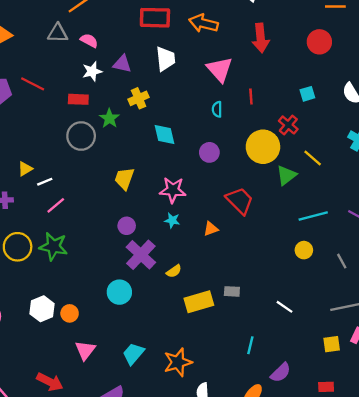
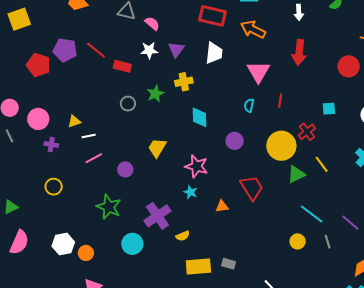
purple triangle: (122, 64) -> (176, 49), turned 42
red rectangle: (78, 99) -> (122, 66), moved
gray circle: (81, 136) -> (128, 104), size x0.6
cyan line: (313, 216) -> (312, 214), turned 40
purple circle: (127, 226) -> (125, 169), moved
green star: (53, 246) -> (109, 207), moved
yellow circle: (18, 247) -> (54, 187), size x0.7
gray line: (342, 261) -> (328, 242), moved

